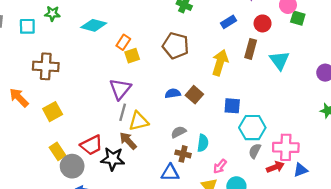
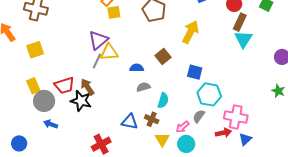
brown rectangle: (251, 49) -> (240, 22), moved
blue semicircle: (173, 93) -> (137, 68), moved
yellow triangle: (139, 121) -> (109, 52), moved
brown arrow: (128, 141) -> (87, 87), moved
gray semicircle: (255, 151) -> (199, 116), moved
brown cross: (183, 154) -> (152, 119), moved
pink arrow: (220, 166) -> (183, 127), moved
blue triangle: (300, 170) -> (245, 139), turned -32

